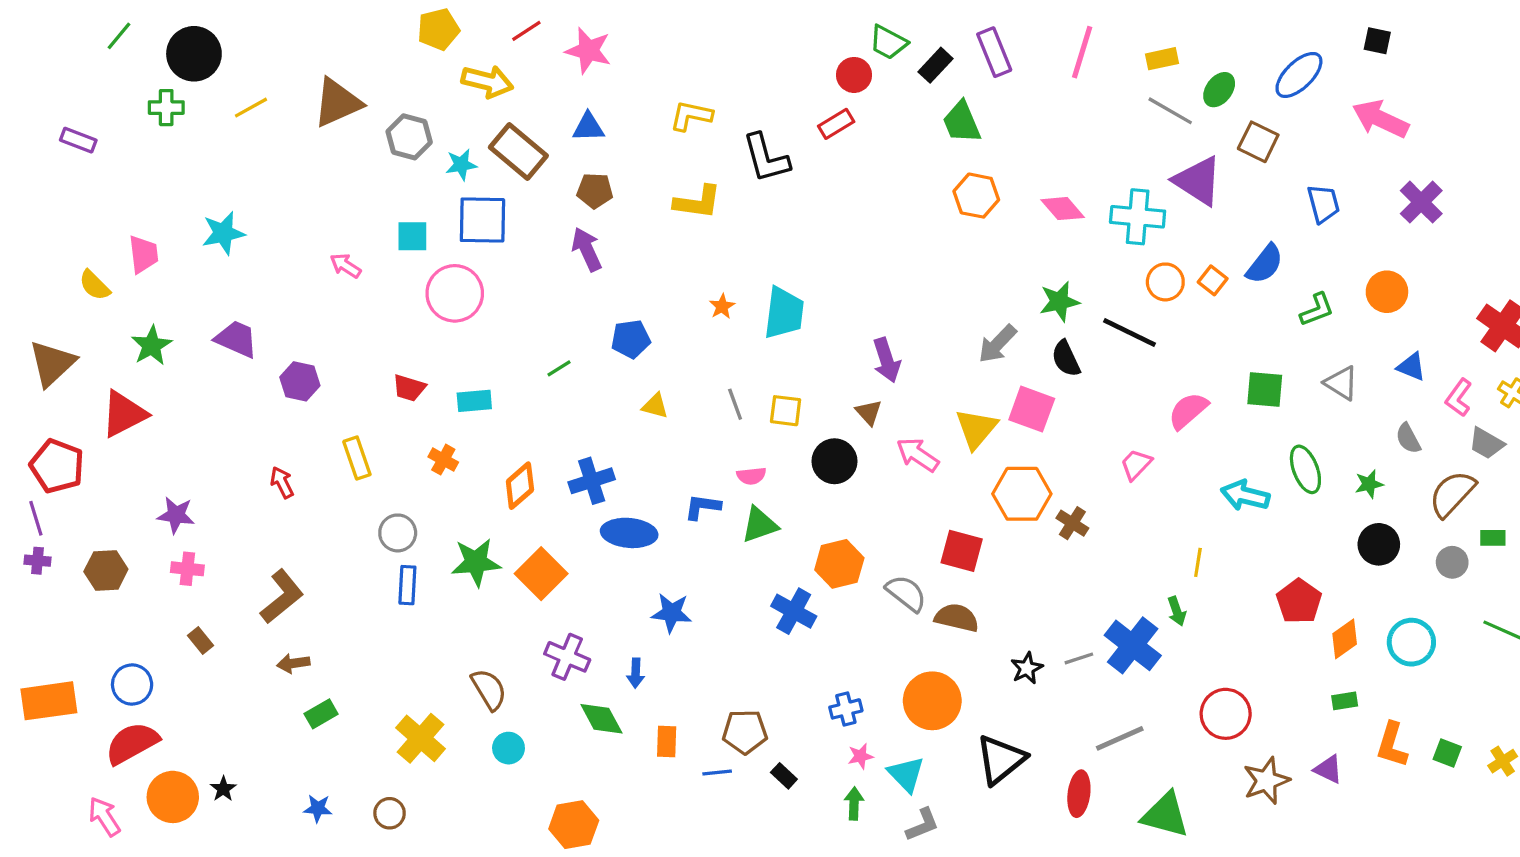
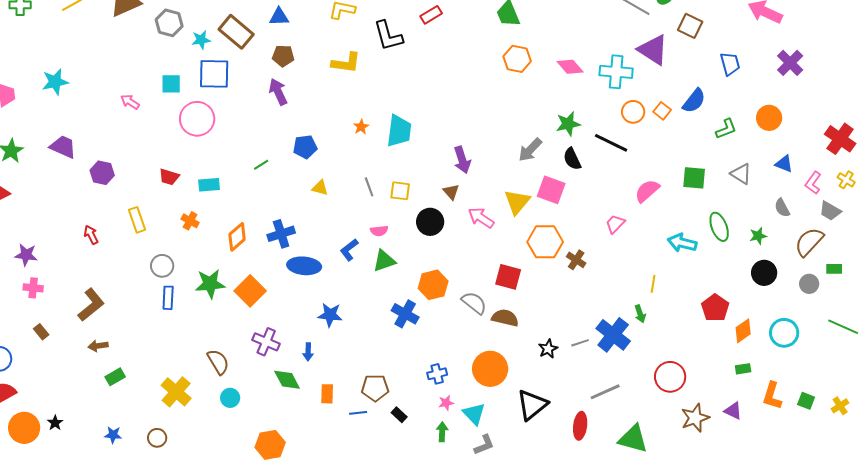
blue L-shape: (702, 507) -> (349, 250), turned -45

